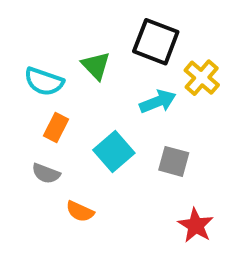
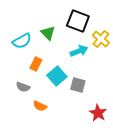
cyan semicircle: (44, 82) -> (22, 41), turned -48
orange rectangle: (56, 128) -> (36, 64), moved
gray square: (174, 161) -> (78, 85), moved

